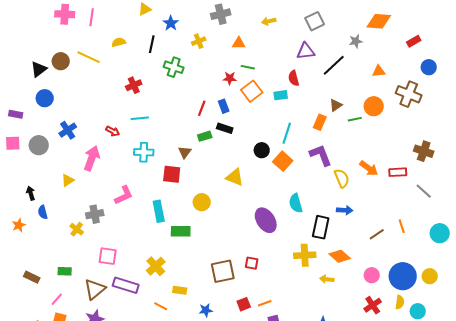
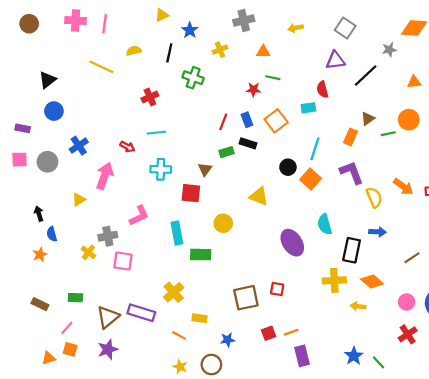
gray square: (315, 21) -> (345, 28), turned -30
brown circle: (61, 61) -> (29, 24), moved
orange square: (252, 91) -> (276, 121), moved
orange star: (19, 225) -> (40, 255), moved
pink square: (108, 256) -> (123, 261), moved

